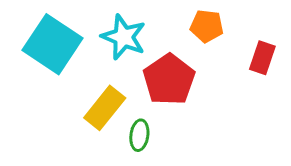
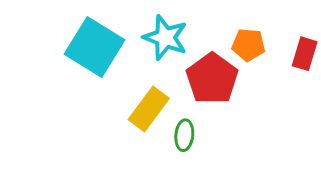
orange pentagon: (207, 26) -> (248, 45), moved

